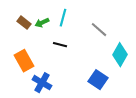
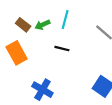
orange rectangle: (24, 61) -> (17, 53), moved

